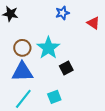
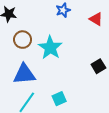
brown circle: (22, 48) -> (23, 40), moved
black square: (66, 68) -> (98, 66), moved

